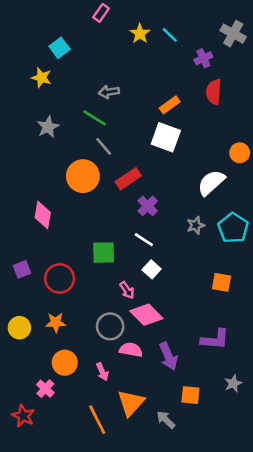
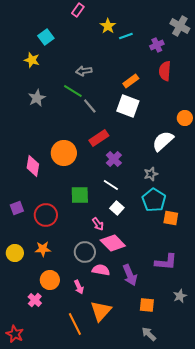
cyan line: (170, 35) -> (126, 36), moved, turned -64
gray line: (104, 146) -> (90, 106), moved
orange circle: (83, 176) -> (64, 153), moved
cyan pentagon: (233, 228) -> (154, 200), moved
red star: (23, 416) -> (15, 334), moved
gray arrow: (166, 420) -> (149, 334), moved

